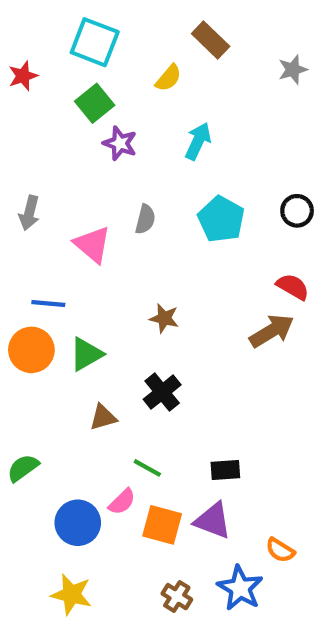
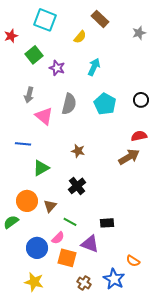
green square: (95, 103) -> (34, 55), moved
gray arrow: (29, 213) -> (29, 95), moved
gray semicircle: (145, 219) -> (69, 104), size x1.5
red semicircle: (293, 287) -> (139, 136), turned -42
orange circle: (31, 350) -> (27, 201), moved
brown triangle: (103, 417) -> (50, 206), moved, turned -32
purple triangle: (213, 521) -> (90, 244), moved
orange square: (162, 525) -> (67, 258), moved

